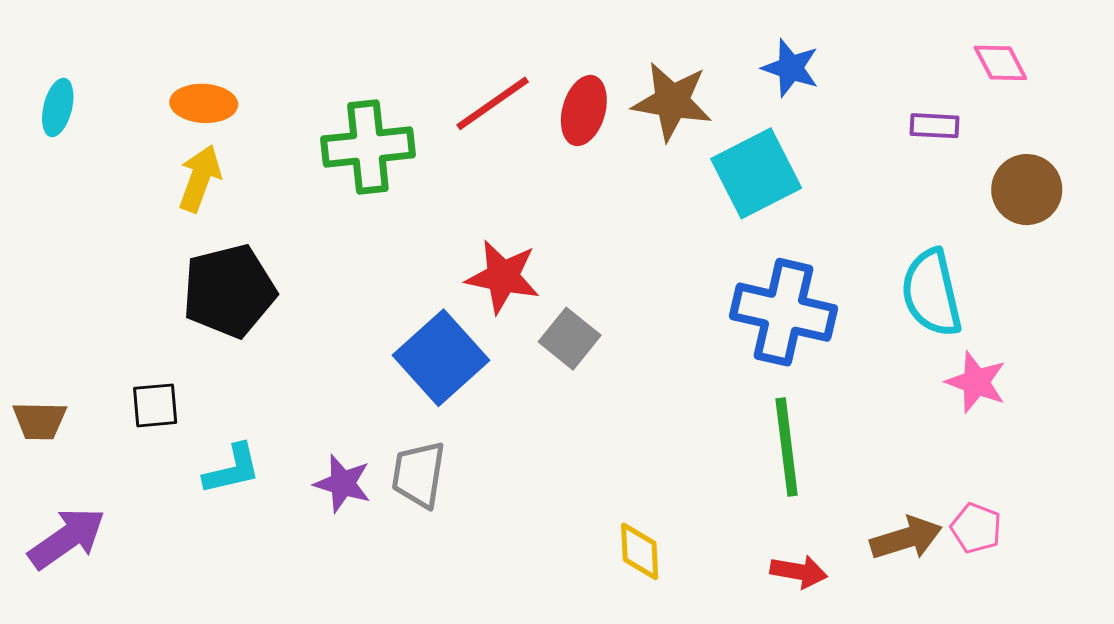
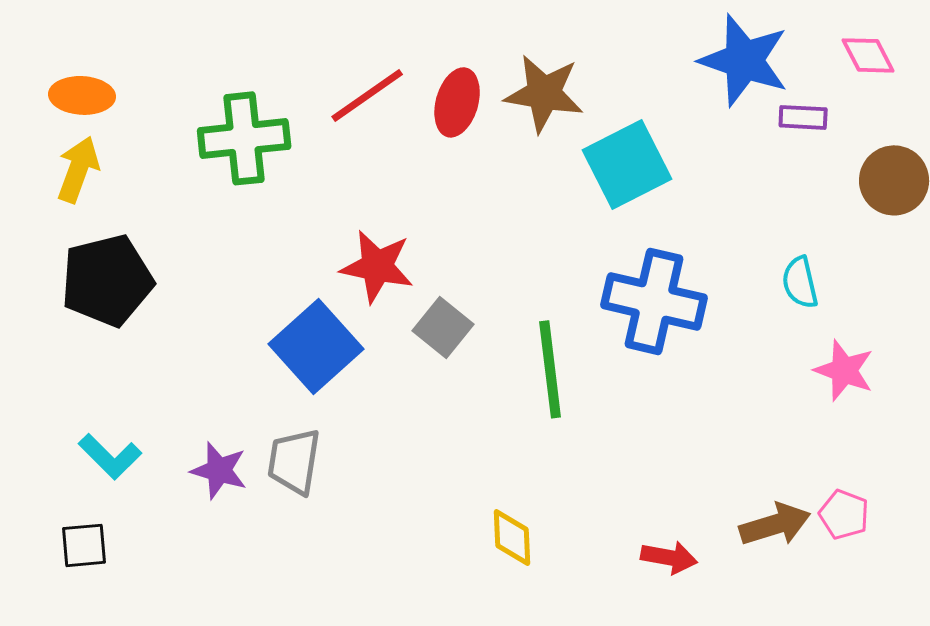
blue star: (791, 68) -> (744, 60), moved, size x1.6
cyan semicircle: (931, 293) -> (800, 282), size x0.6
black square: (155, 405) -> (84, 545), moved
green line: (787, 447) -> (550, 369), moved
cyan L-shape: (232, 469) -> (110, 456), turned 58

